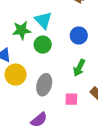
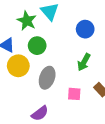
green star: (22, 30) -> (27, 21), turned 30
green circle: (43, 45) -> (37, 46), moved

